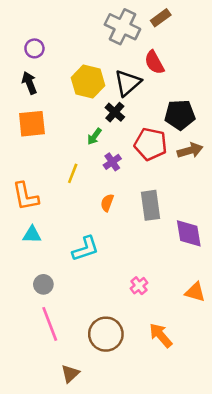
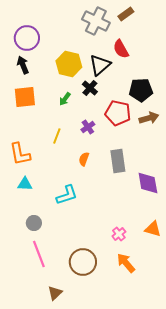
purple circle: (34, 48) -> (27, 38), size x1.6
green arrow: (94, 136) -> (65, 99), moved
pink cross: (139, 286) -> (119, 234), moved

